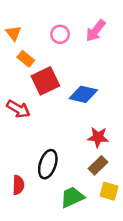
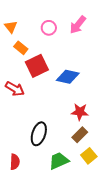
red semicircle: (18, 185) -> (15, 162), moved
yellow square: (109, 191) -> (89, 156), turned 35

